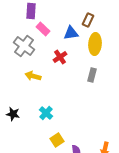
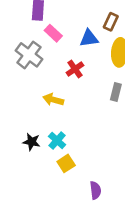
yellow arrow: (33, 76) -> (53, 100), moved
black star: (13, 114) -> (32, 142), moved
yellow square: (57, 140) -> (66, 163), moved

